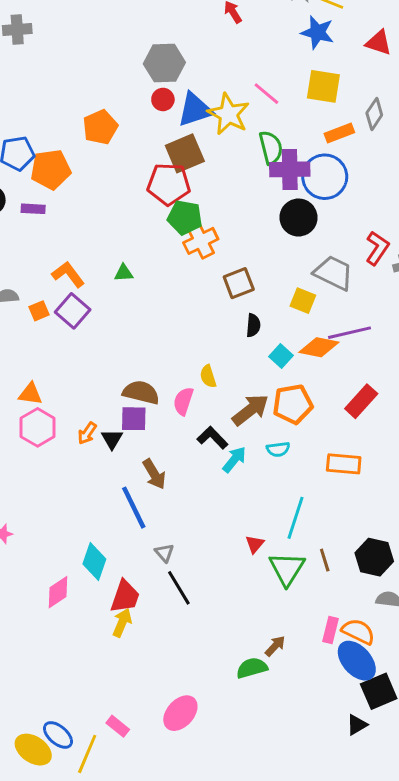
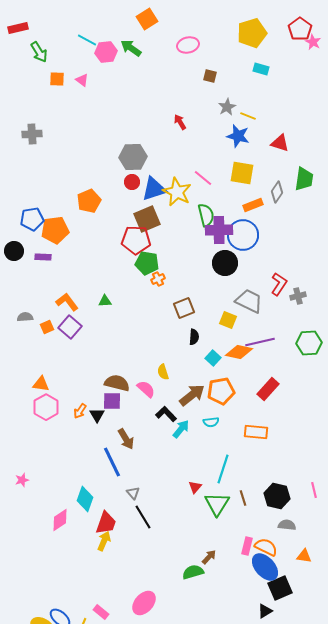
orange cross: (201, 241) -> (158, 279), size x0.6
pink semicircle: (183, 401) -> (146, 389), turned 114

